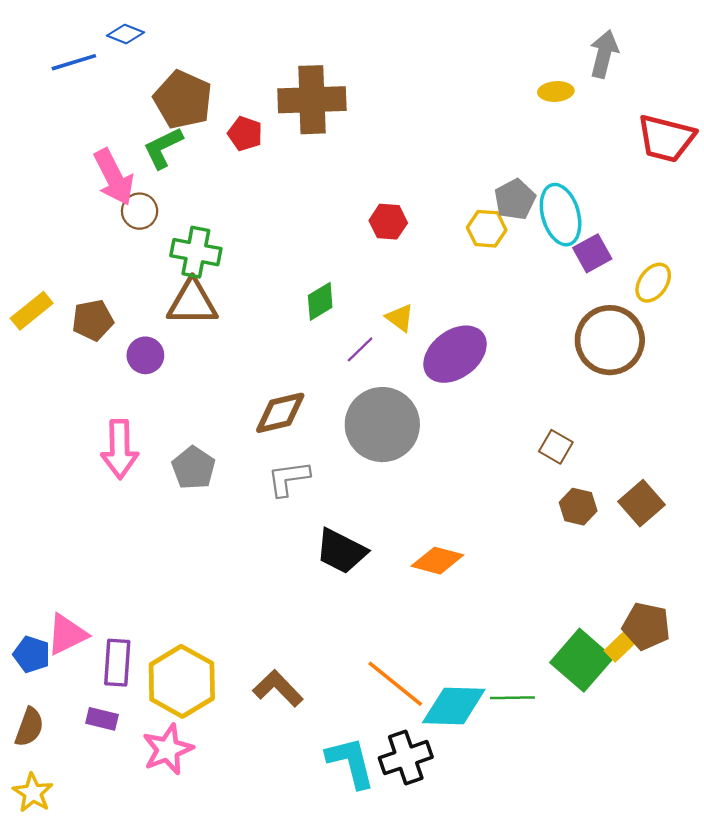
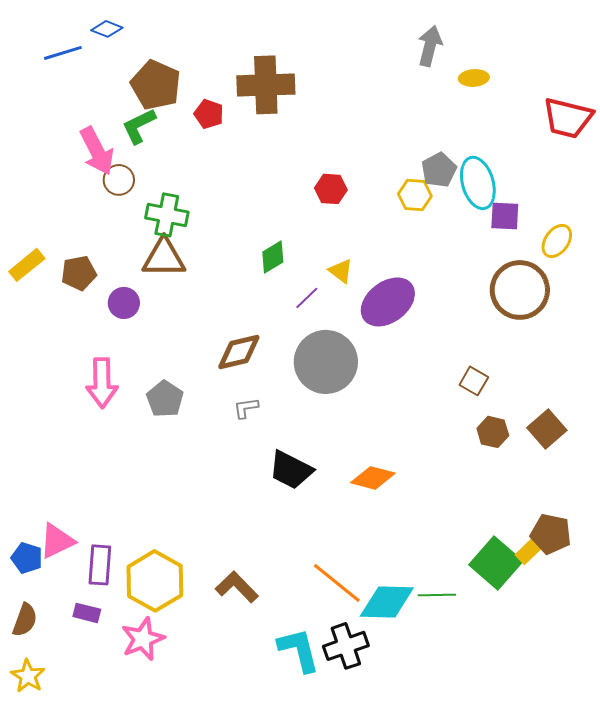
gray arrow: (604, 54) -> (430, 46), moved
purple square: (592, 253) -> (505, 216), turned 32
gray L-shape: (288, 478) -> (246, 408), size x0.7

